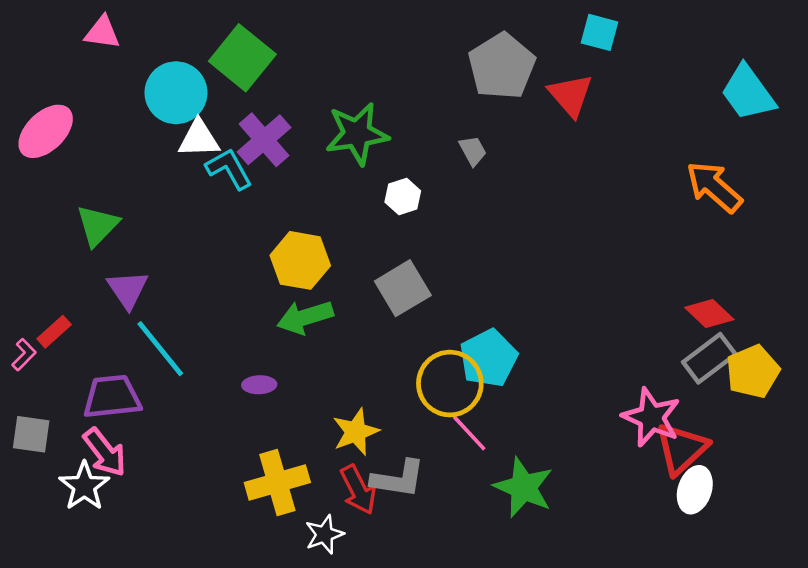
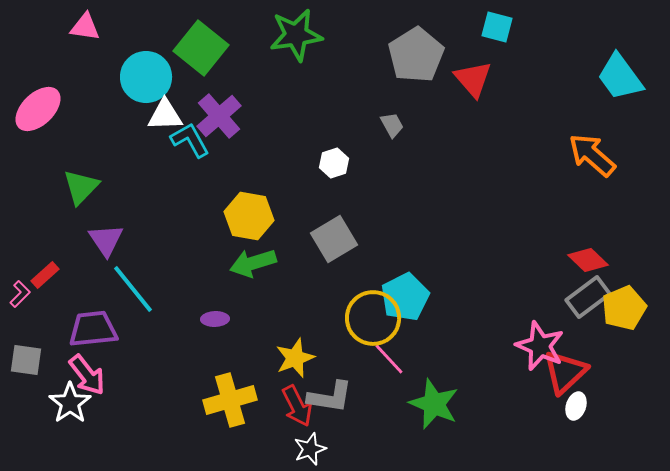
green star: (357, 134) -> (296, 35), moved
white ellipse: (695, 490) -> (576, 406), size x0.7
white star: (324, 534) -> (310, 449), moved

